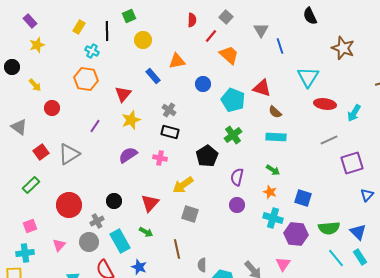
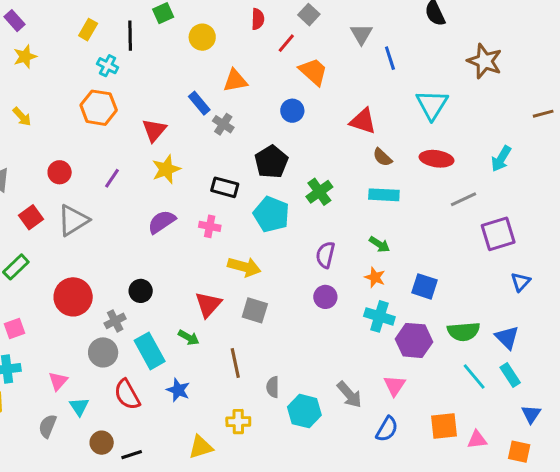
yellow circle: (143, 40) -> (202, 37), moved
blue circle: (203, 84) -> (292, 111), moved
cyan pentagon: (233, 100) -> (271, 214), moved
red ellipse: (325, 104) -> (437, 159), moved
red circle: (52, 108) -> (60, 172), moved
gray cross: (169, 110) -> (223, 124), moved
black pentagon: (207, 156) -> (271, 162), moved
yellow arrow: (183, 185) -> (244, 267), turned -130
red triangle: (150, 203) -> (208, 304), moved
pink triangle: (59, 245) -> (58, 381), moved

